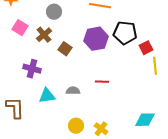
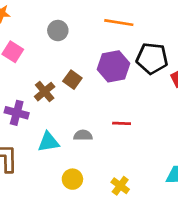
brown cross: (44, 35) -> (45, 92), moved
purple cross: (32, 69) -> (17, 113), moved
yellow circle: (76, 126) -> (72, 179), moved

